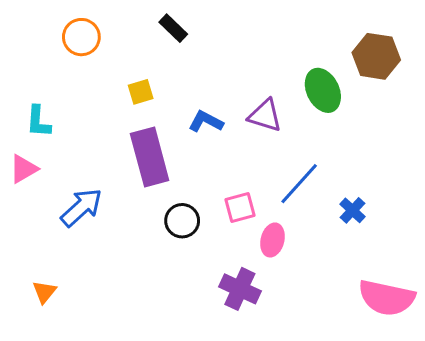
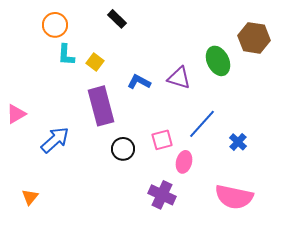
yellow square: (141, 92) -> (95, 62), turned -36
cyan L-shape: (38, 121) -> (66, 55), moved
pink semicircle: (387, 298) -> (234, 197), moved

